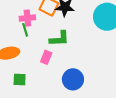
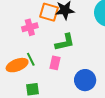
green line: (25, 30) -> (31, 59), moved

